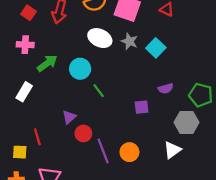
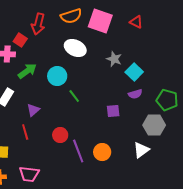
red square: (29, 13) -> (20, 40), moved
gray star: (129, 41) -> (114, 59), moved
cyan square: (156, 48) -> (134, 72), moved
purple triangle: (69, 117) -> (33, 110), moved
red line: (37, 137) -> (25, 132), moved

